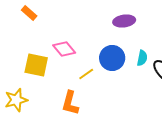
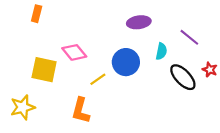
orange rectangle: (29, 13) -> (37, 14), turned 63
cyan semicircle: (142, 58) -> (161, 51), moved

